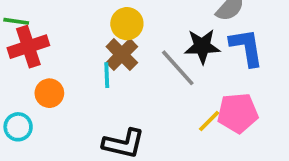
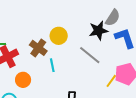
black star: (202, 46) -> (98, 31), moved
brown cross: (122, 55) -> (38, 48), moved

